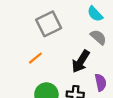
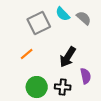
cyan semicircle: (95, 14) -> (63, 14), moved
gray semicircle: (98, 37) -> (84, 18), moved

